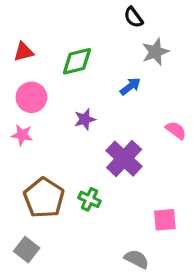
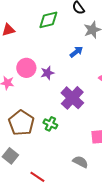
green diamond: (77, 61) -> (48, 20), moved
pink circle: (31, 97) -> (26, 68), moved

